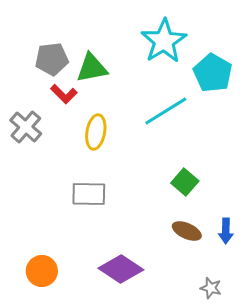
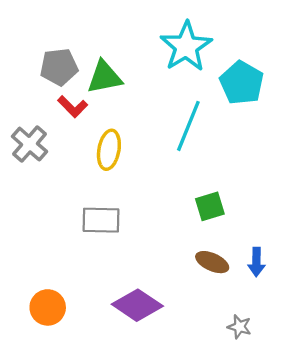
cyan line: (166, 111) -> (188, 126), turned -36
green square: (185, 182) -> (210, 206), turned 32

